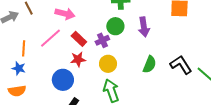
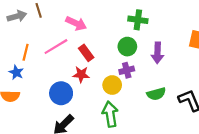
purple cross: (102, 40) -> (127, 70), moved
green semicircle: (150, 64) -> (156, 94), turned 42

